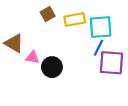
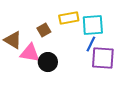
brown square: (48, 14) -> (44, 30), moved
pink triangle: (32, 57) -> (30, 53), size x1.5

